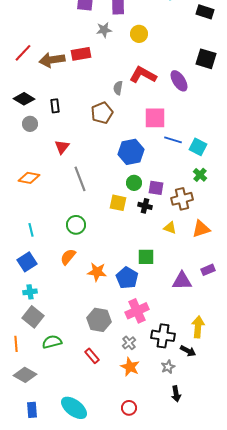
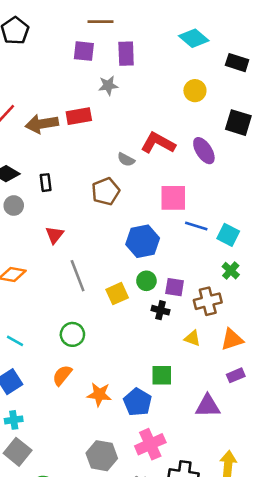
yellow circle: (139, 34) -> (195, 91), moved
gray semicircle: (118, 88) -> (126, 160), turned -72
yellow square: (118, 203) -> (117, 294), moved, turned -36
cyan line: (31, 230) -> (15, 341), turned -48
purple rectangle: (208, 270) -> (236, 375), moved

